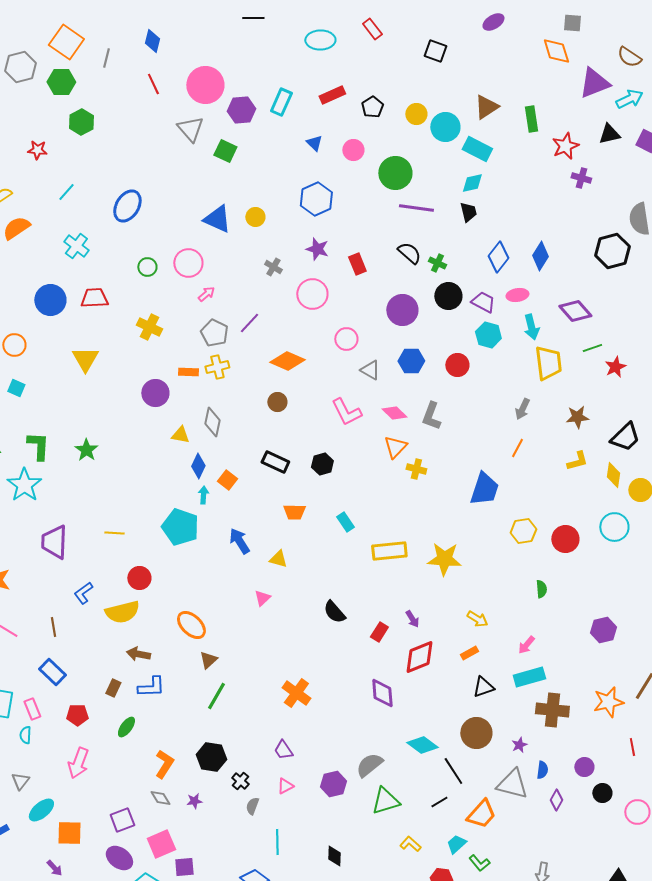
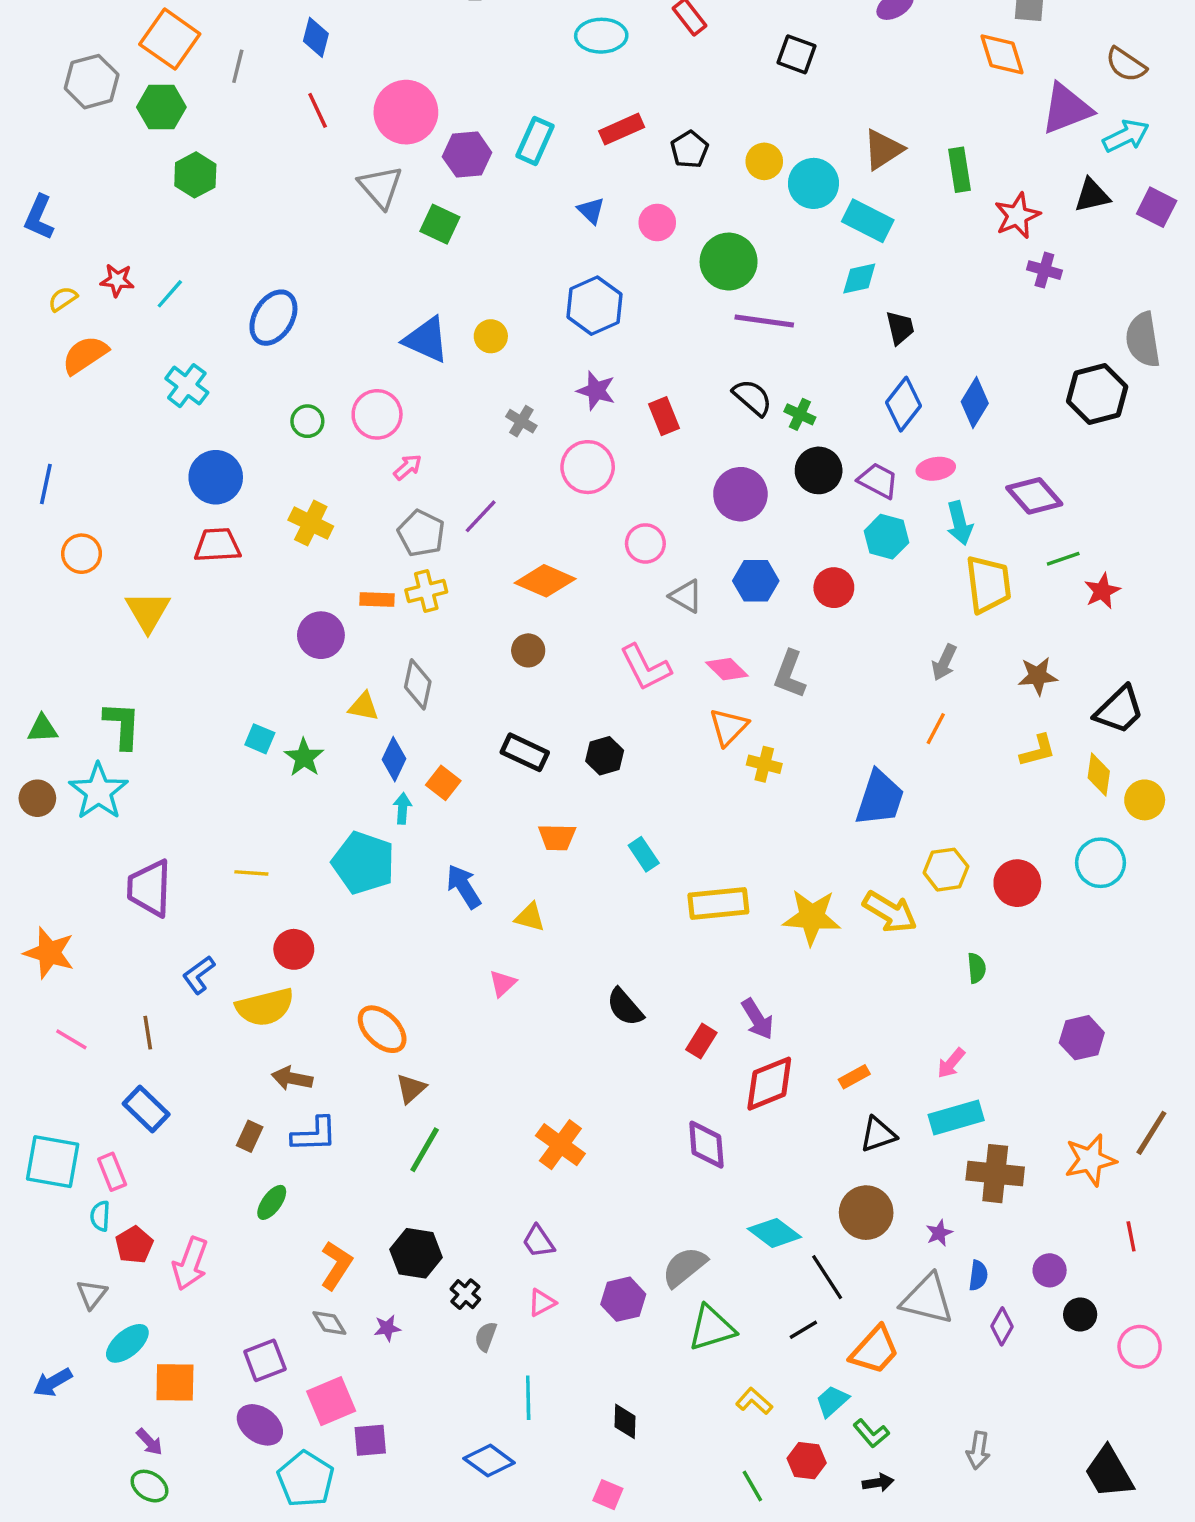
red star: (37, 150) -> (117, 280), moved
black trapezoid: (468, 212) -> (900, 328), moved
red trapezoid: (94, 298) -> (217, 545), moved
blue circle: (50, 300) -> (216, 477), moved
yellow triangle: (85, 359) -> (148, 611), moved
cyan square: (16, 388) -> (260, 739), moved
green star: (86, 450) -> (304, 757), moved
purple arrow: (412, 619) -> (757, 1019), size x1.4
yellow arrow: (477, 619) -> (890, 912), moved, size x1.5
red pentagon: (77, 715) -> (134, 1245), moved, turned -30

